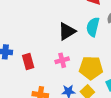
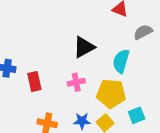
cyan semicircle: (93, 27) -> (121, 61), moved

